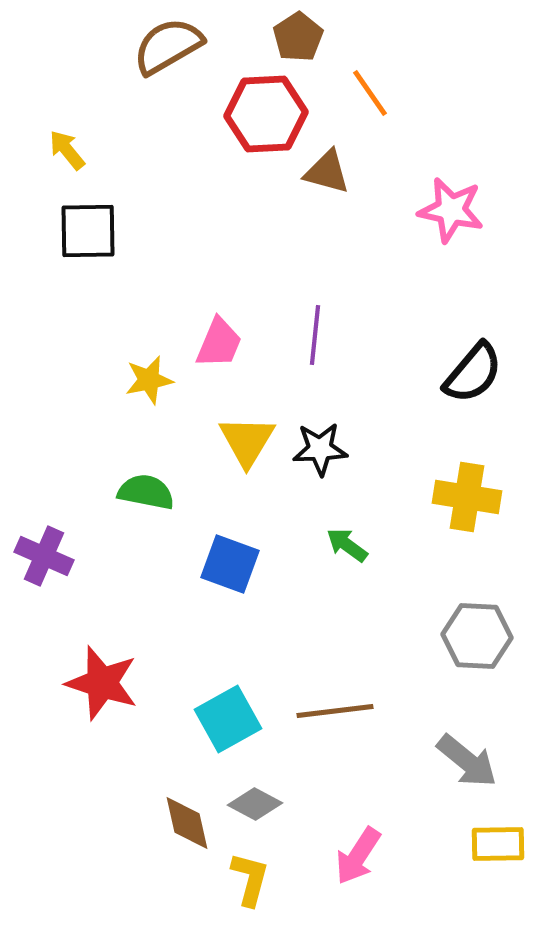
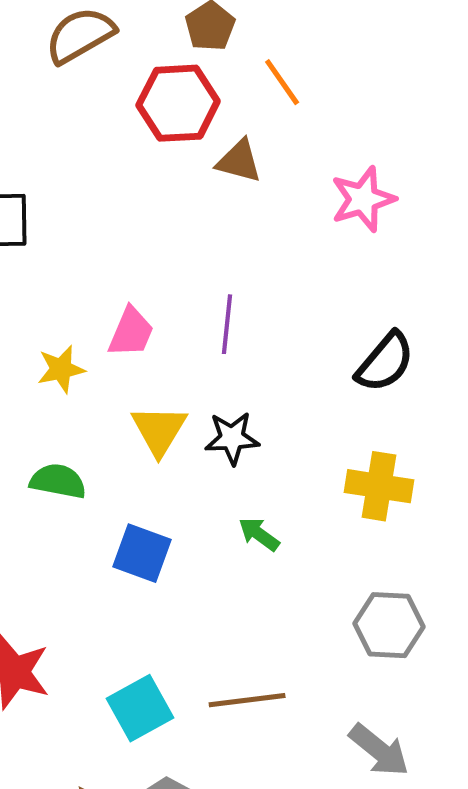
pink star: (451, 210) -> (363, 199), turned -30

